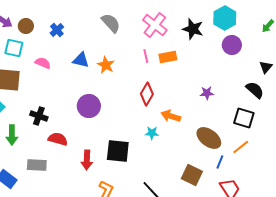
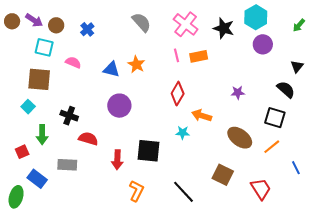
blue triangle: (81, 60) -> (111, 69), moved
blue line: (220, 162) -> (296, 168), moved, turned -48

